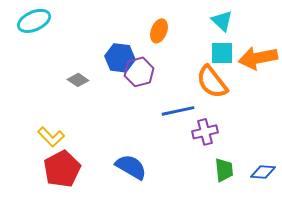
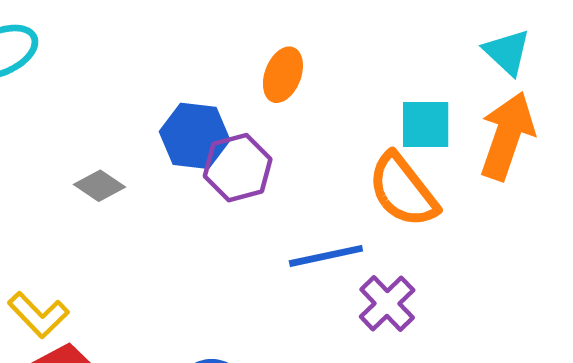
cyan triangle: (222, 21) -> (507, 52), moved
orange arrow: (258, 58) -> (507, 136), turned 120
purple cross: (205, 132) -> (387, 303), turned -30

